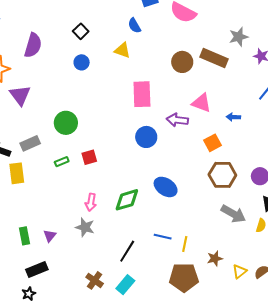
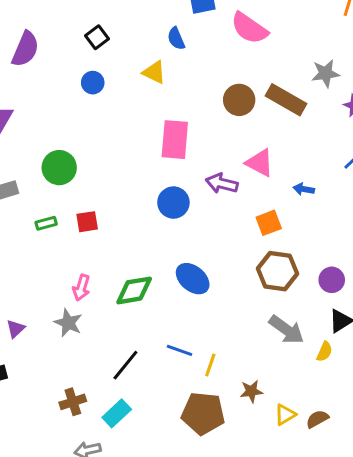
brown cross: (95, 280) -> (73, 402), turned 30

